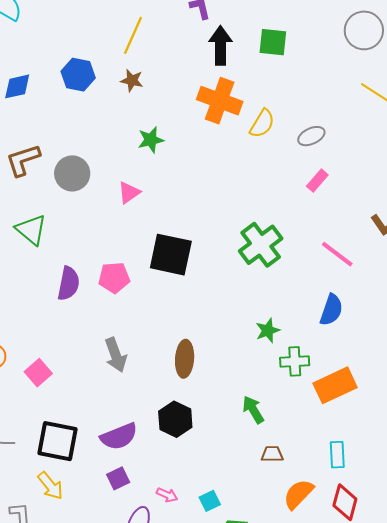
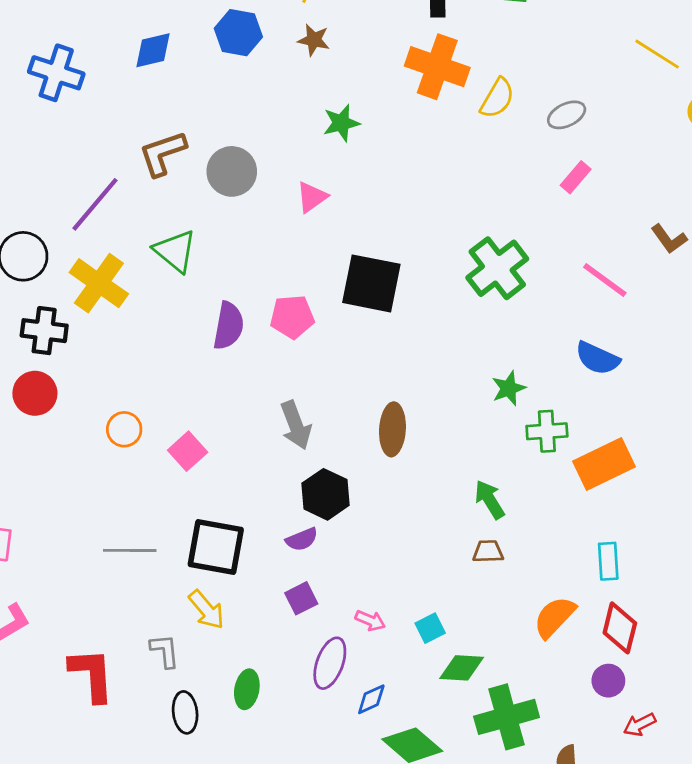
blue semicircle: (331, 310) -> (597, 358), turned 96
black hexagon: (175, 419) -> (326, 494), moved
purple semicircle: (119, 436) -> (302, 539), size x0.6
brown trapezoid: (272, 454) -> (488, 551), moved

